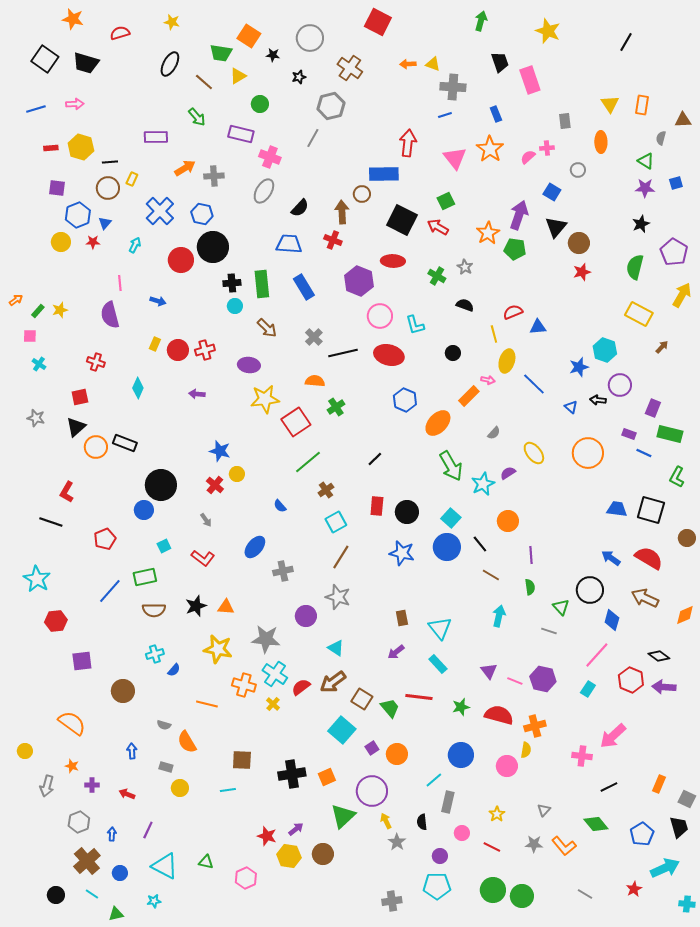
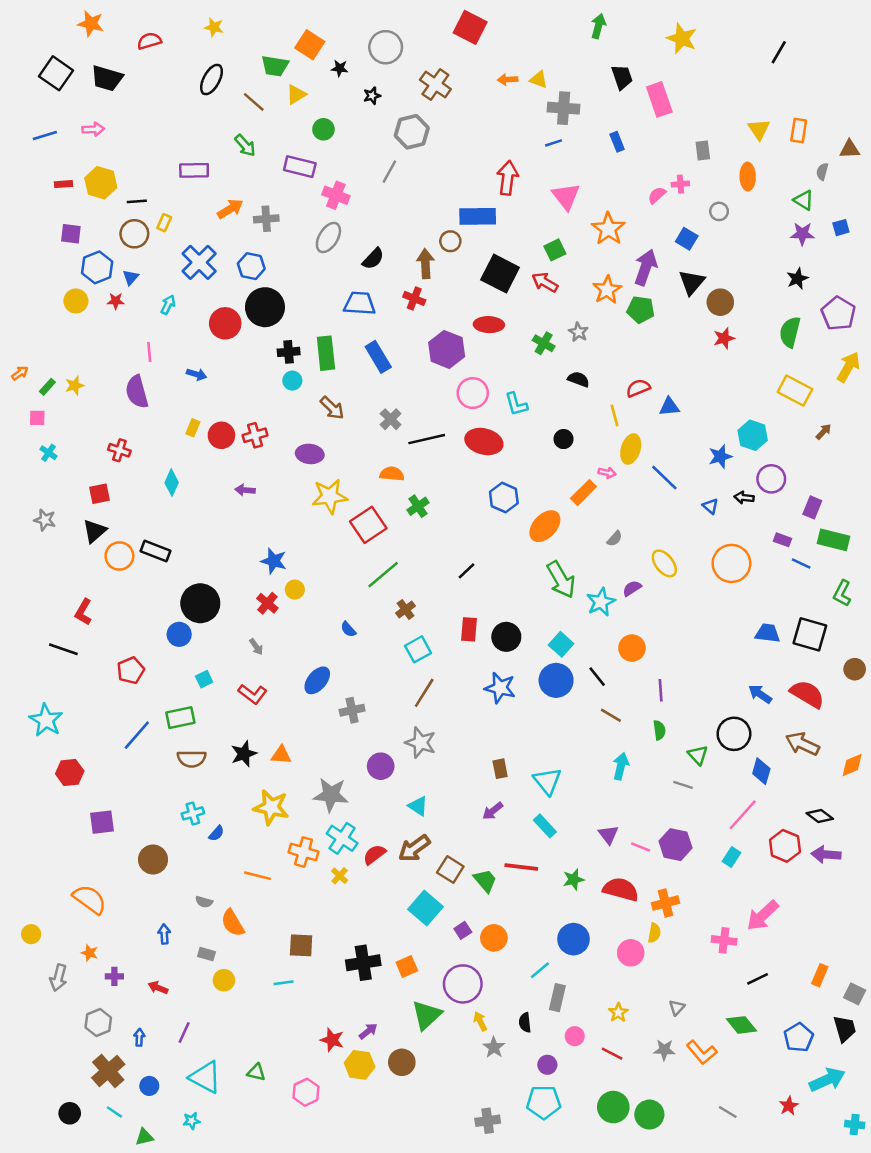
orange star: (490, 149) -> (608, 229), moved

